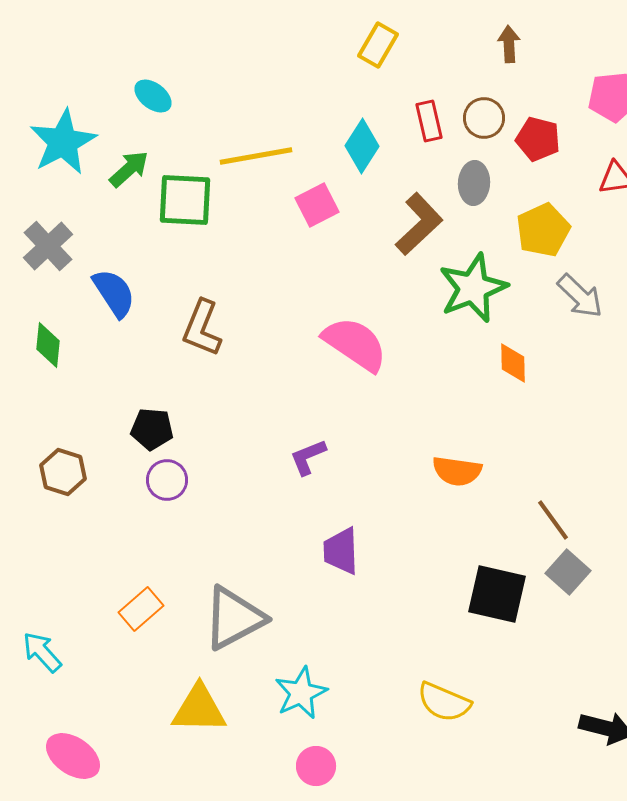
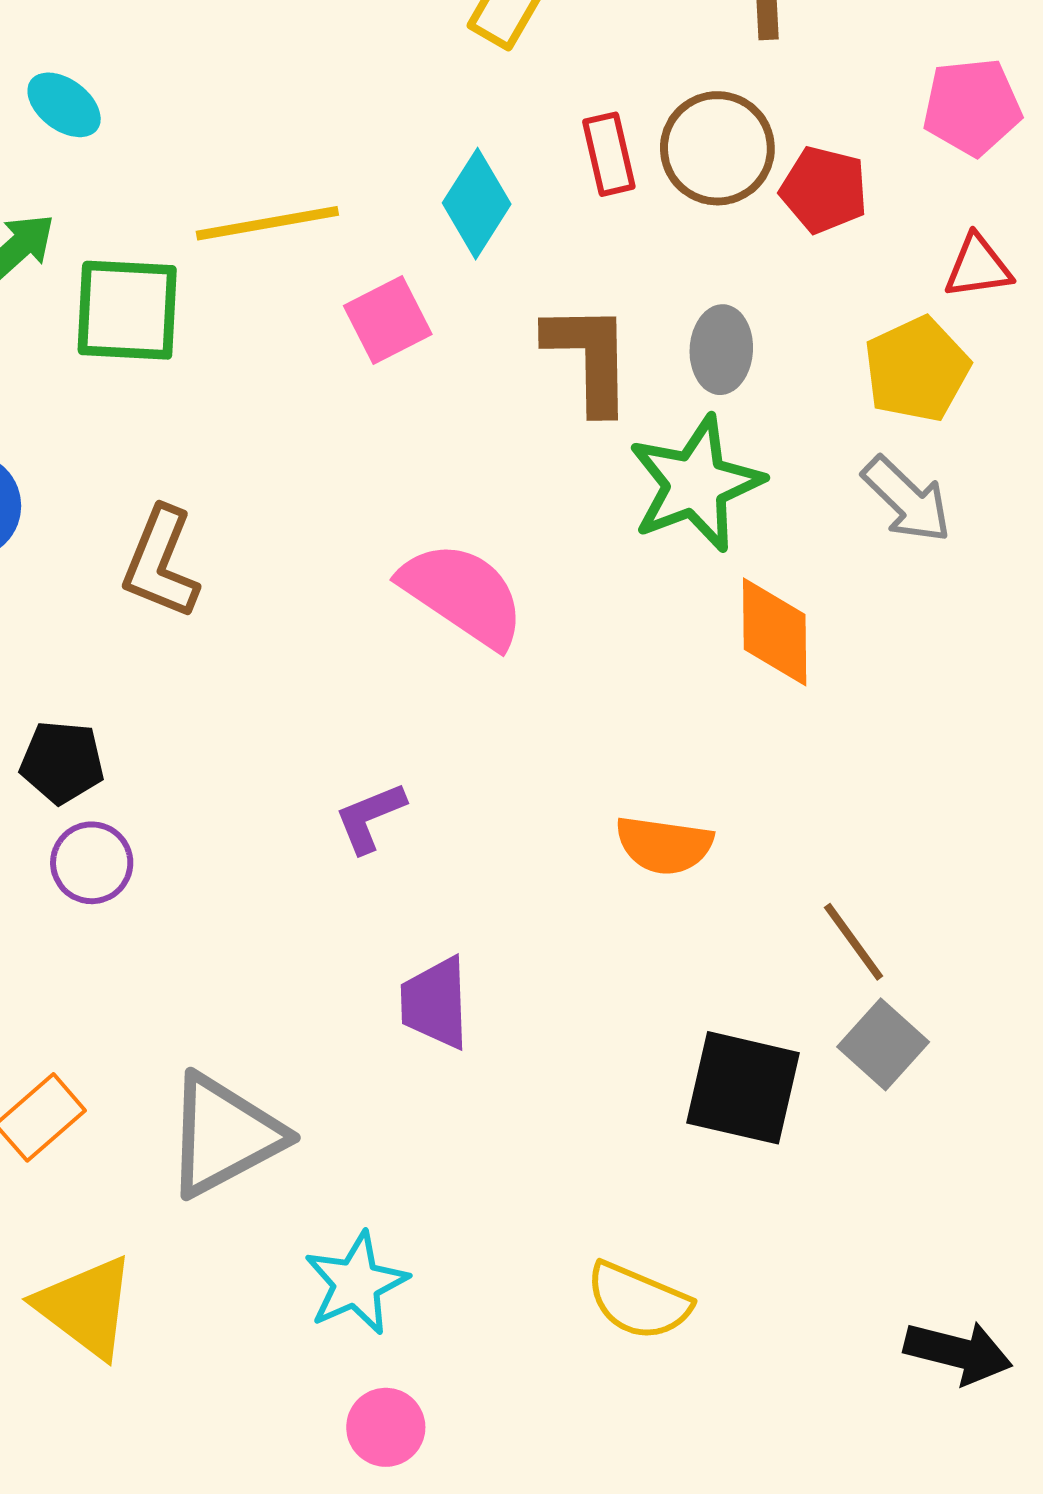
brown circle: (484, 118) -> (717, 148), size x1.4
gray ellipse: (474, 183) -> (721, 350), moved
brown L-shape: (419, 224) -> (589, 358), turned -48
yellow pentagon: (543, 230) -> (917, 369), moved
orange diamond: (513, 363) -> (775, 632), size x1.4
yellow triangle: (199, 709) -> (86, 1307), moved, turned 36

